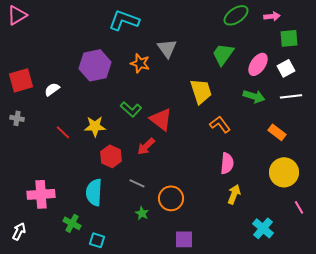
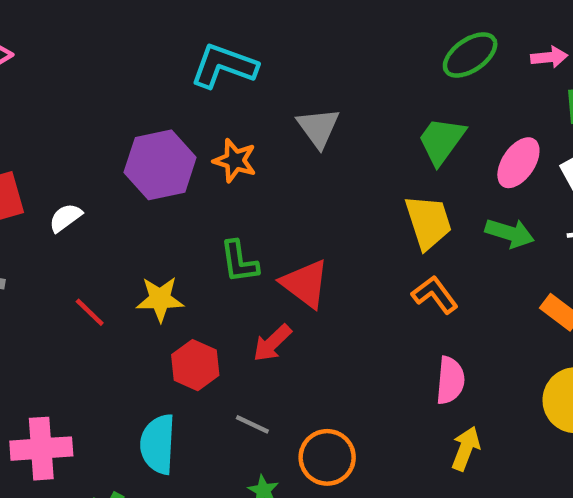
orange star: (140, 63) -> (235, 161), moved
yellow trapezoid: (201, 91) -> (428, 222), moved
green L-shape: (131, 109) -> (239, 262), turned 40

